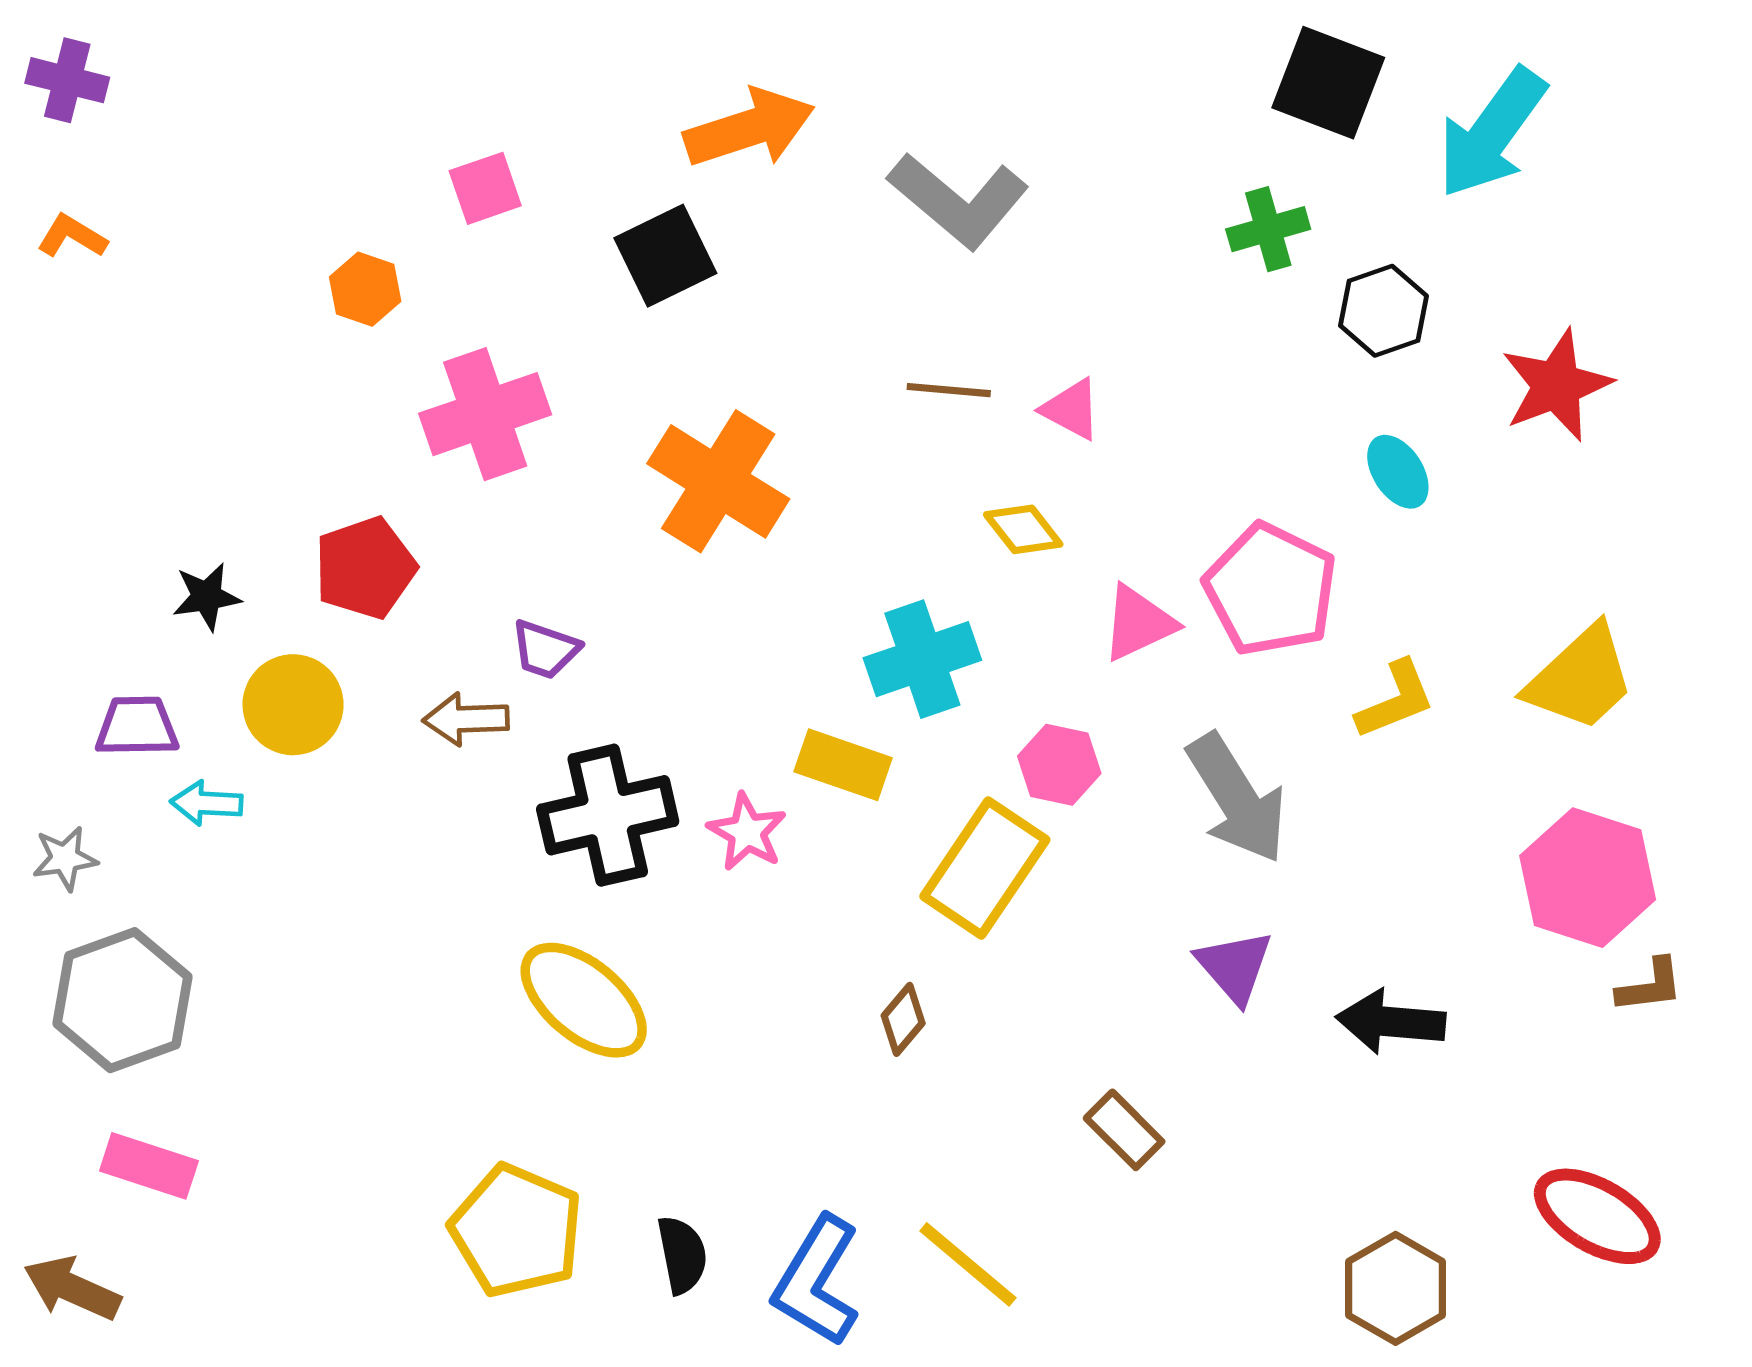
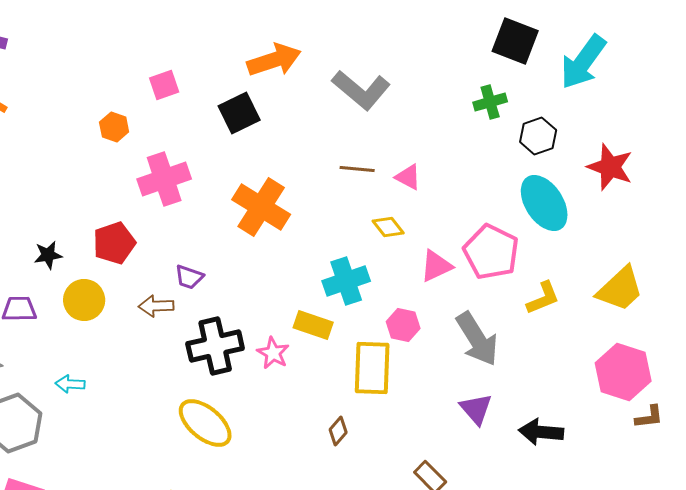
red star: (1556, 385) -> (610, 167), turned -30
cyan ellipse: (1398, 472) -> (544, 203), size x1.8
cyan arrow: (207, 803) -> (70, 384), moved
yellow rectangle: (985, 868) -> (372, 368), turned -32

